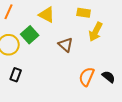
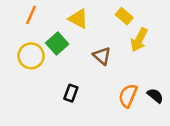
yellow rectangle: (84, 13) -> (124, 16), turned 32
black rectangle: (16, 75) -> (71, 93), moved

